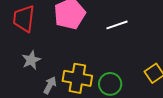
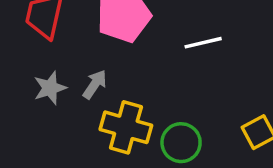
gray arrow: (50, 85) -> (95, 84), moved

